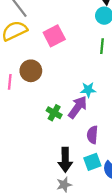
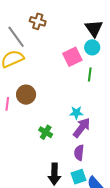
pink square: (54, 36) -> (72, 57), moved
purple arrow: (78, 107) -> (82, 128), moved

